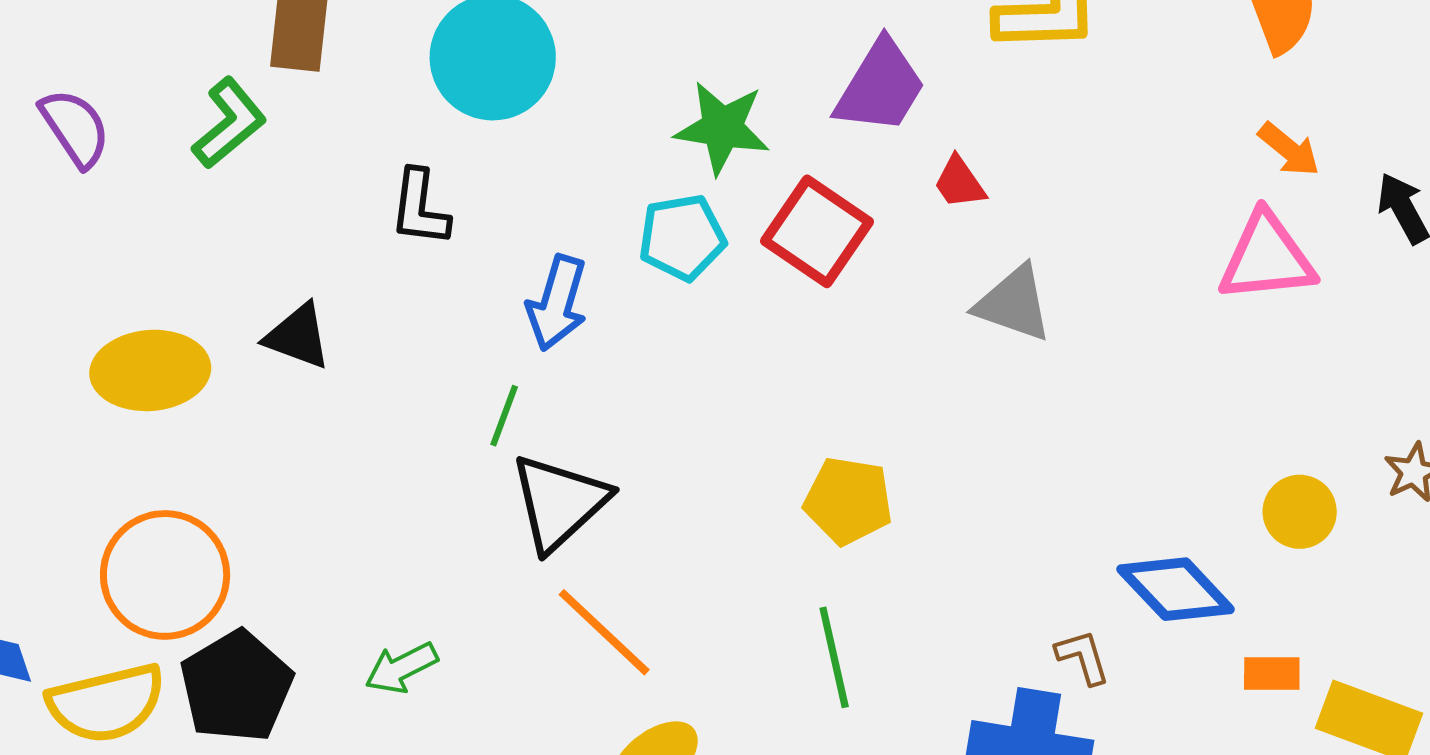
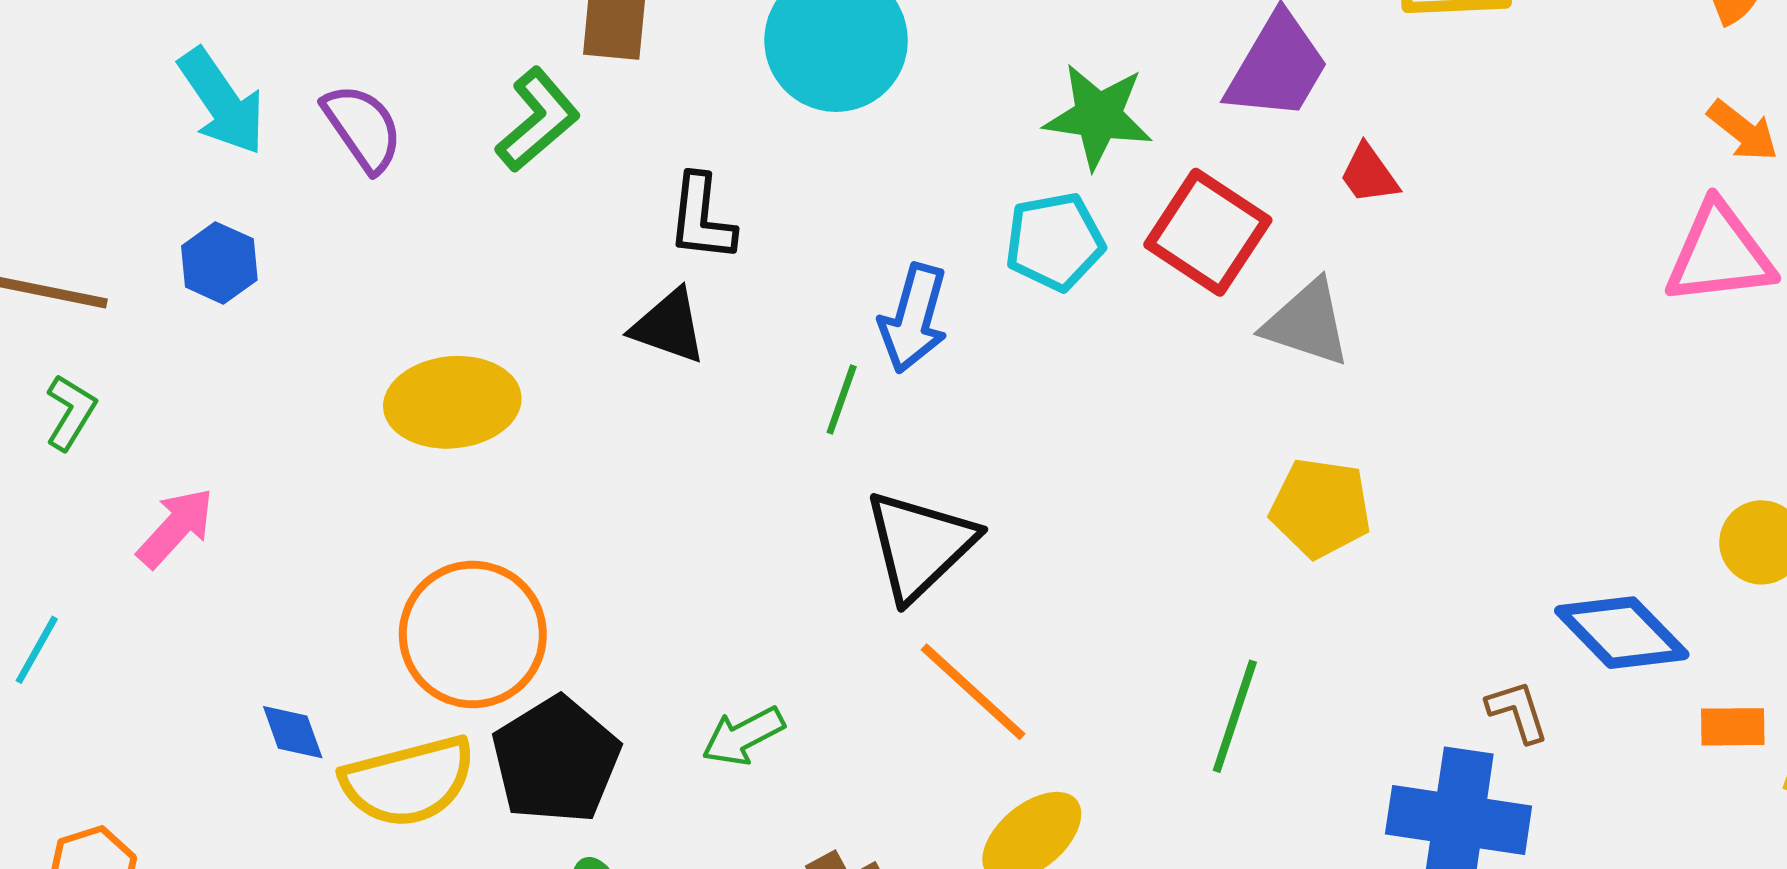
black L-shape: (420, 208) -> (702, 218), moved
gray triangle: (1014, 304) -> (1307, 323), moved
black triangle: (298, 336) -> (669, 326), moved
green line: (504, 416) -> (842, 400), moved
yellow pentagon: (848, 501) -> (1321, 508), moved
green line: (834, 657) -> (1235, 716), turned 32

